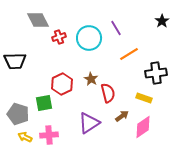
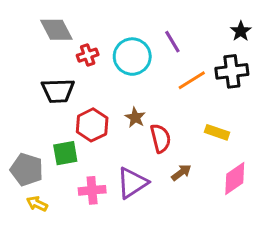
black trapezoid: (15, 61) -> (58, 91), moved
black cross: (156, 73) -> (232, 71), moved
yellow rectangle: (144, 98) -> (217, 132), moved
pink diamond: (143, 127) -> (235, 178), moved
pink cross: (49, 135) -> (92, 190), moved

